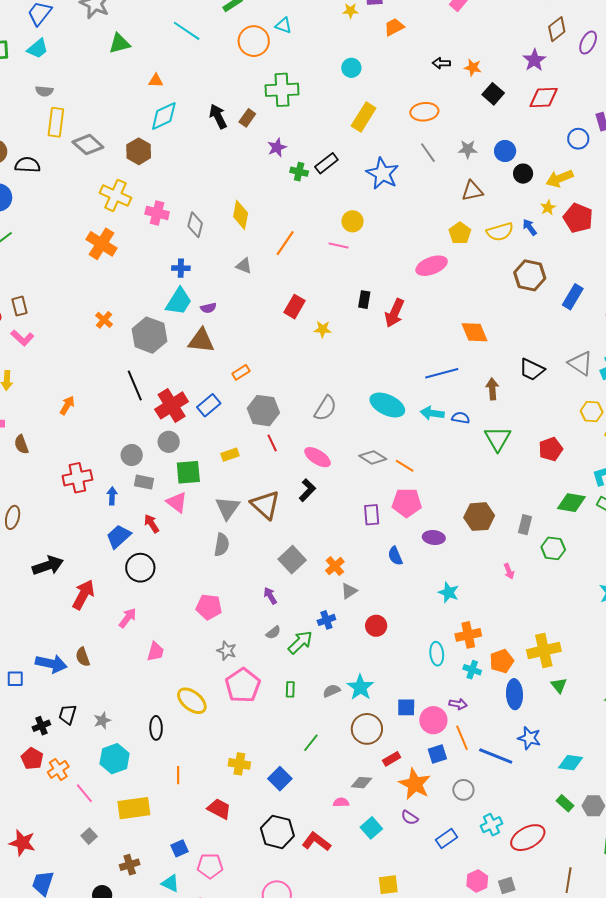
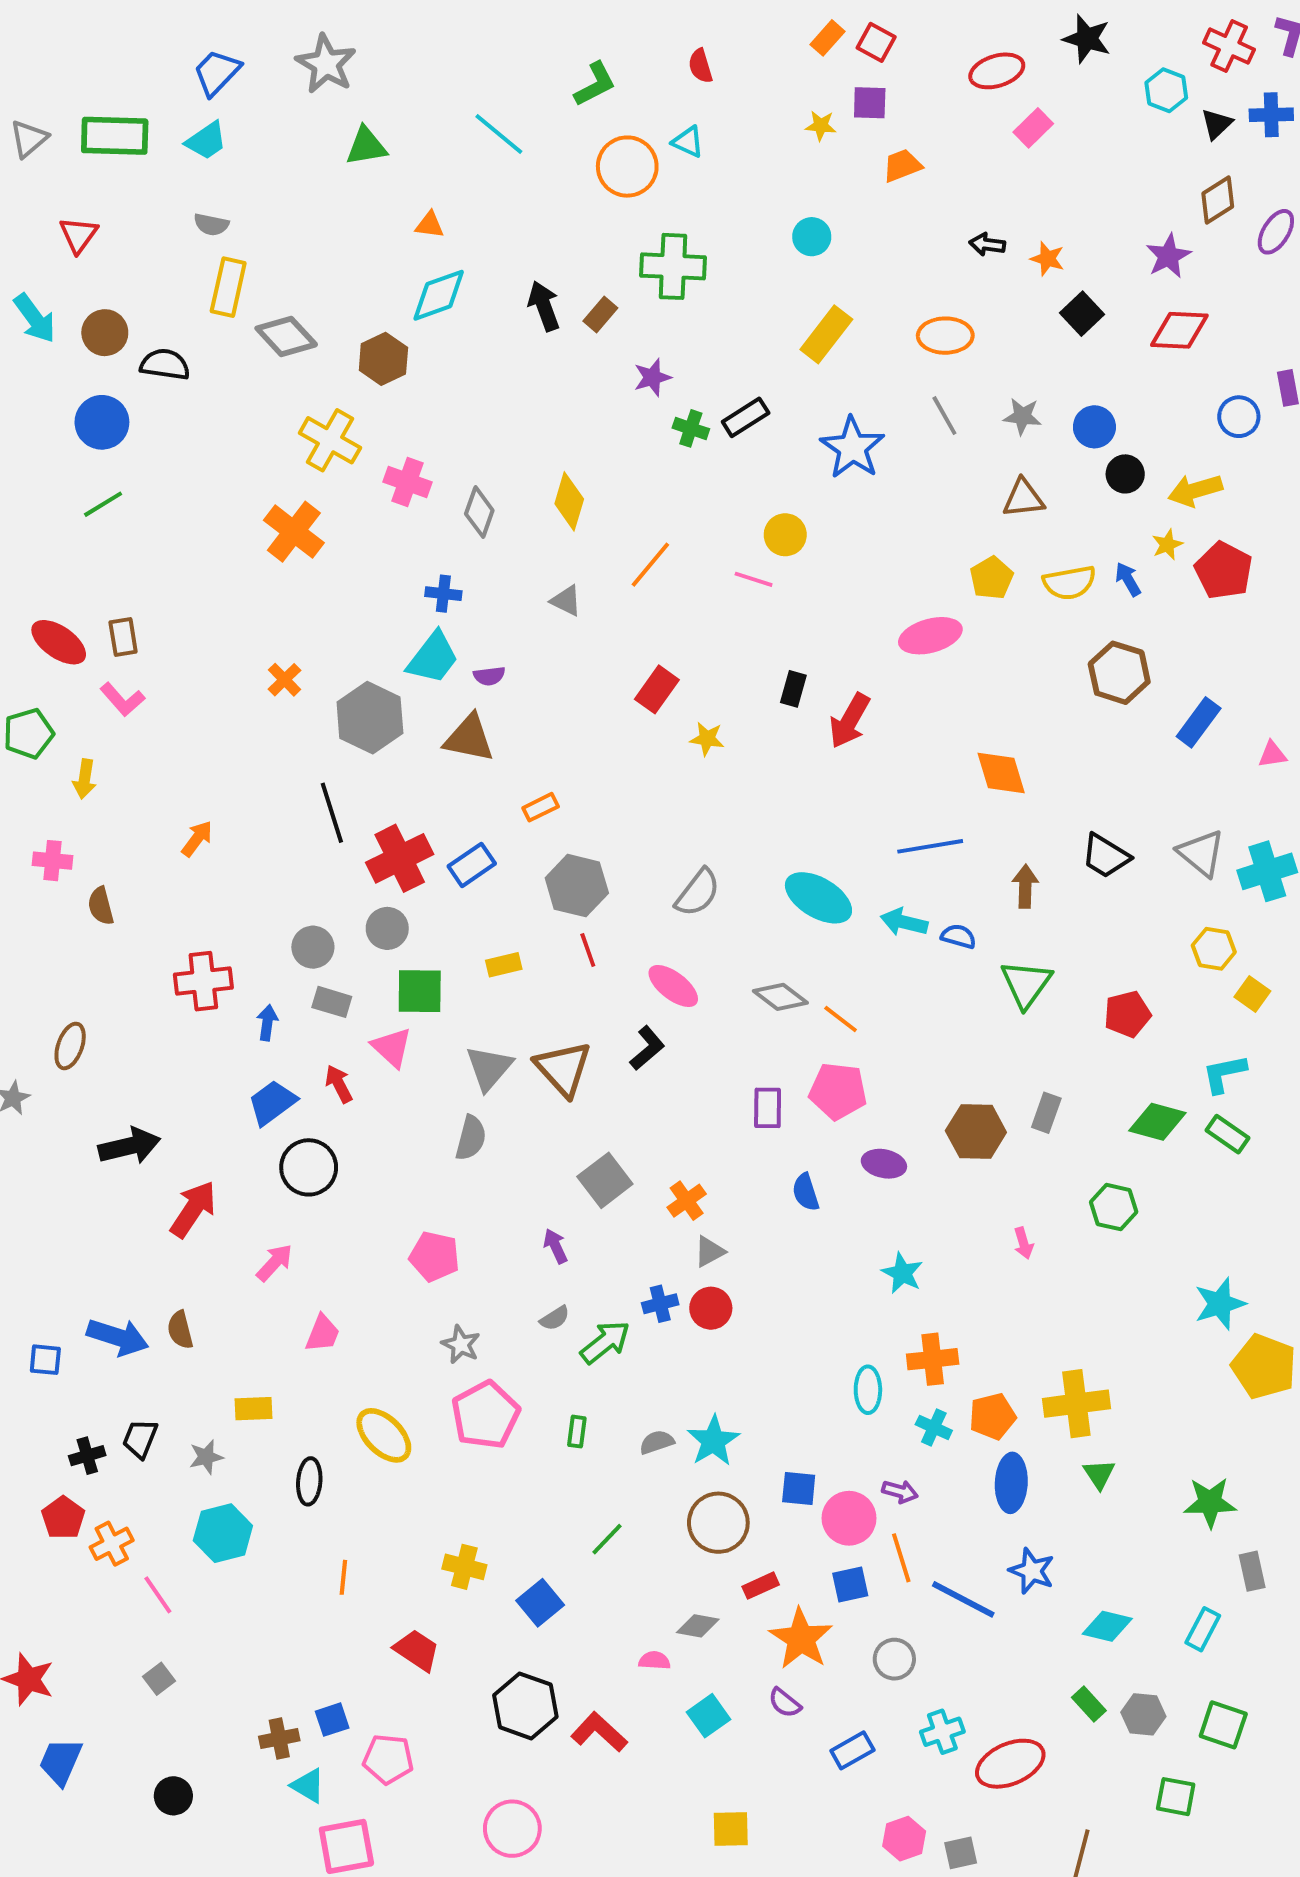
gray rectangle: (525, 525) -> (1046, 1113), moved
red circle: (376, 626) -> (711, 1308), moved
yellow rectangle: (134, 808) -> (253, 1409), moved, size x0.6
brown cross: (130, 865) -> (279, 1738), moved

